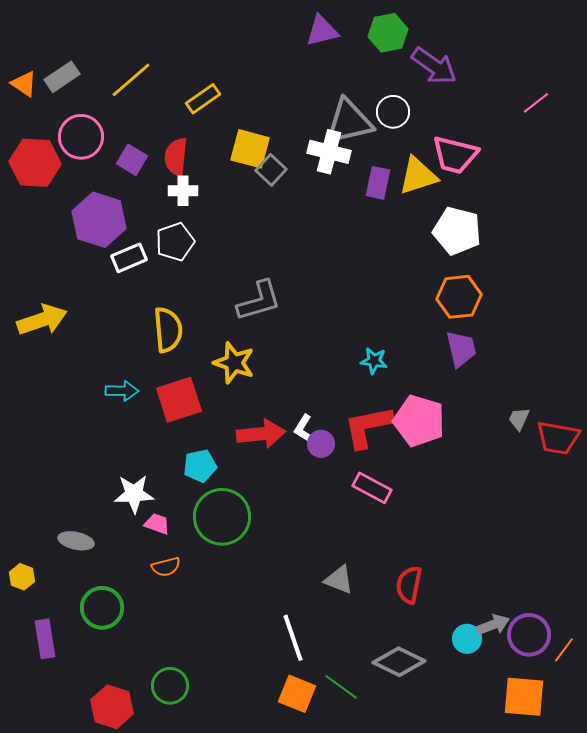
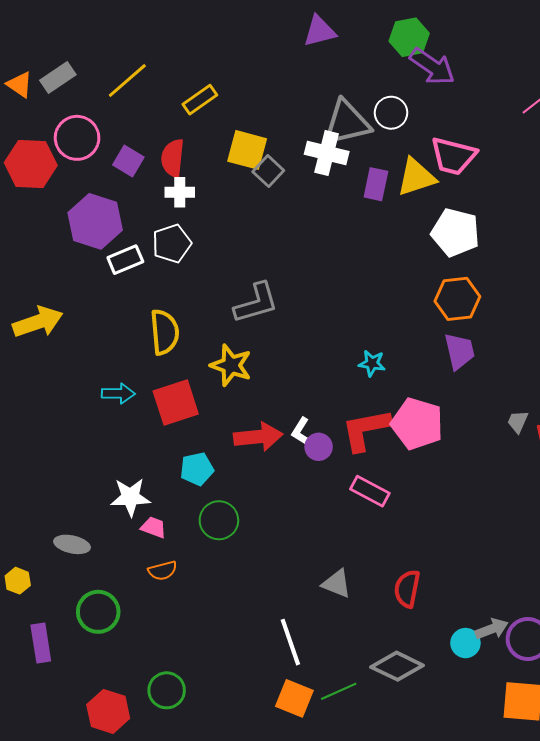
green hexagon: (388, 33) -> (409, 37), moved
green circle: (222, 517) -> (219, 520), size x0.7
green line: (341, 687) -> (339, 691), turned -60

